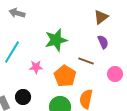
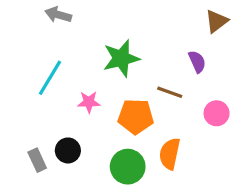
brown triangle: (101, 17) -> (217, 21), moved
orange pentagon: (65, 76) -> (136, 117), turned -30

